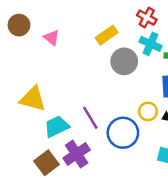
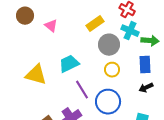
yellow circle: (148, 111) -> (112, 70), moved
cyan trapezoid: (57, 126) -> (69, 64), moved

